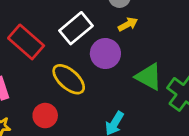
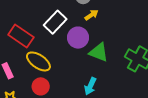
green triangle: (149, 77) -> (99, 52), moved
yellow ellipse: (69, 79) -> (38, 61), moved

